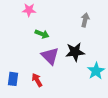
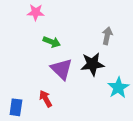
gray arrow: (85, 20) -> (107, 36), moved
blue rectangle: (13, 79) -> (16, 107), moved

